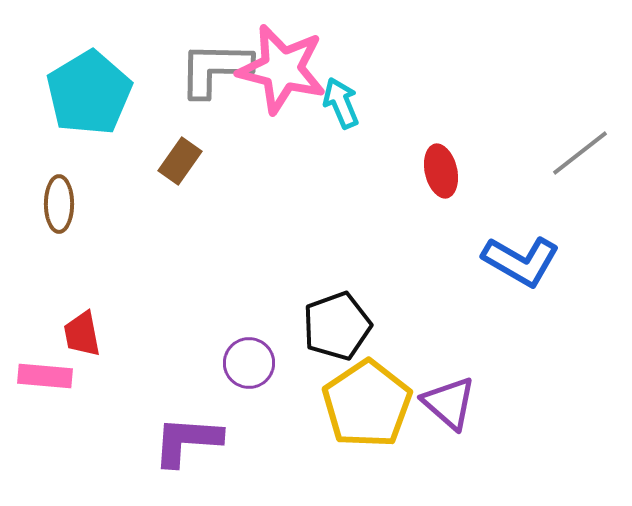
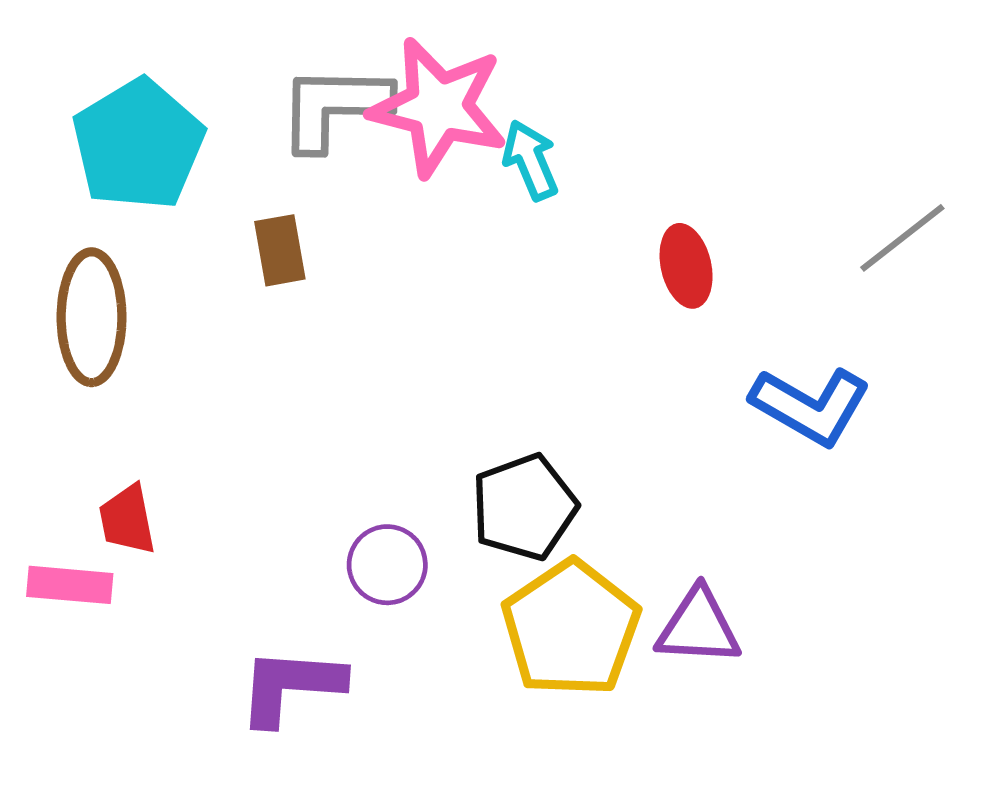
brown rectangle: (180, 161) -> (280, 250), turned -45
brown ellipse: (59, 204) -> (92, 317), size x1.5
purple triangle: (449, 403) -> (698, 627), turned -38

